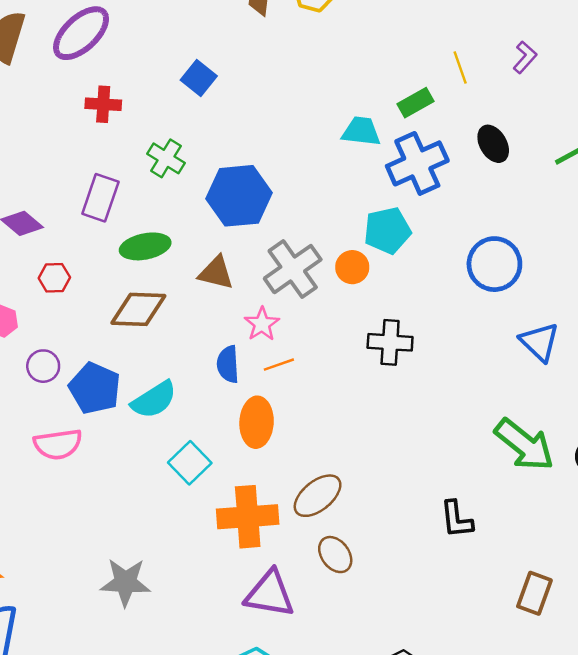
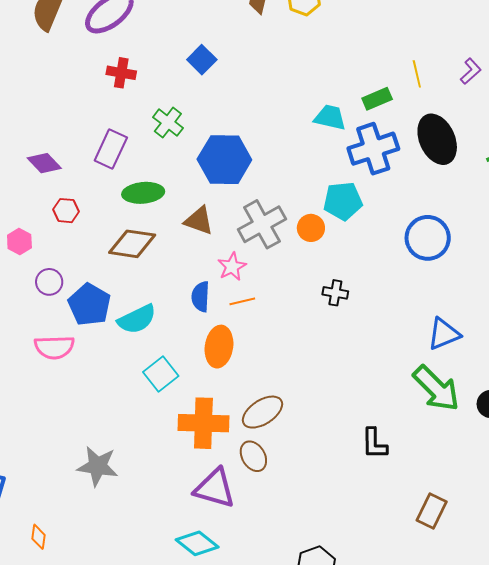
black ellipse: (493, 144) -> (437, 139), size x1.6
black cross: (390, 342) -> (335, 293), size x0.7
blue triangle: (540, 342) -> (444, 334), moved, turned 48
brown ellipse: (335, 555) -> (253, 456), moved

